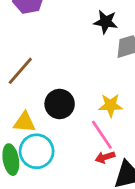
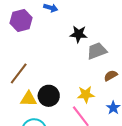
yellow triangle: (24, 122) -> (29, 99), moved

